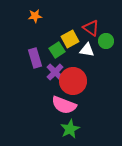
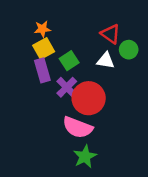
orange star: (35, 16) -> (42, 29), moved
yellow square: (70, 39) -> (44, 48), moved

